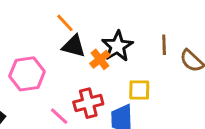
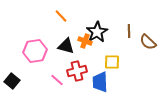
black triangle: (74, 46) -> (66, 46), moved
orange cross: (100, 59) -> (85, 41), turned -32

